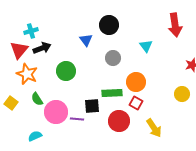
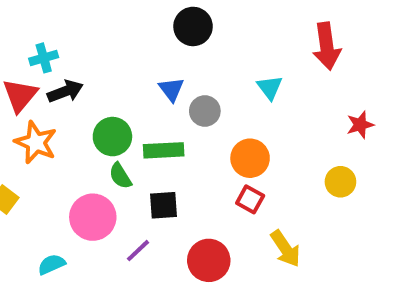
black circle: (109, 25) -> (193, 26), moved
blue triangle: (86, 40) -> (171, 89), moved
green rectangle: (112, 93) -> (164, 150), moved
green semicircle: (37, 99) -> (120, 176), moved
purple line: (77, 119) -> (138, 251), moved, turned -48
red circle: (119, 121) -> (209, 260), moved

